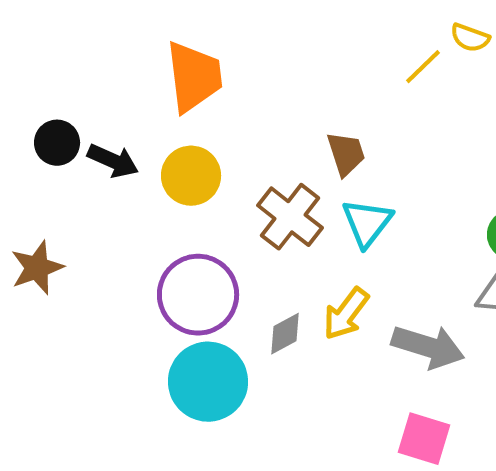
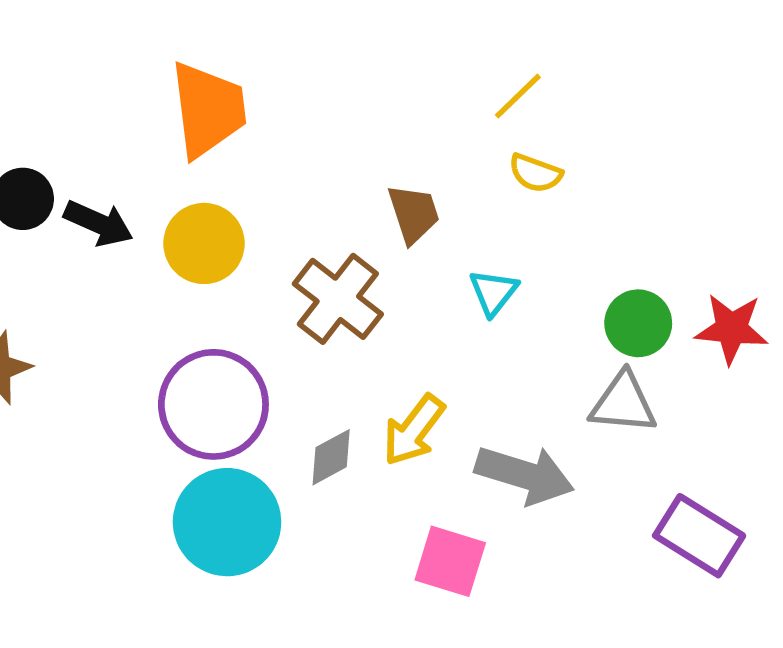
yellow semicircle: (470, 38) -> (535, 173), moved
cyan triangle: (367, 223) -> (493, 292), moved, size x0.7
pink square: (424, 439) -> (450, 561), moved

